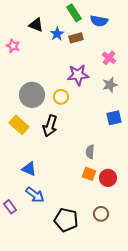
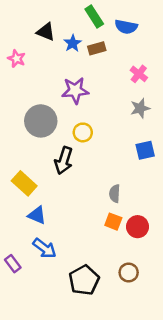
purple star: (78, 75) -> (75, 90), moved
yellow circle: (61, 97) -> (83, 132), moved
yellow rectangle: (19, 125) -> (24, 183), moved
black pentagon: (66, 220) -> (84, 280), turned 30

